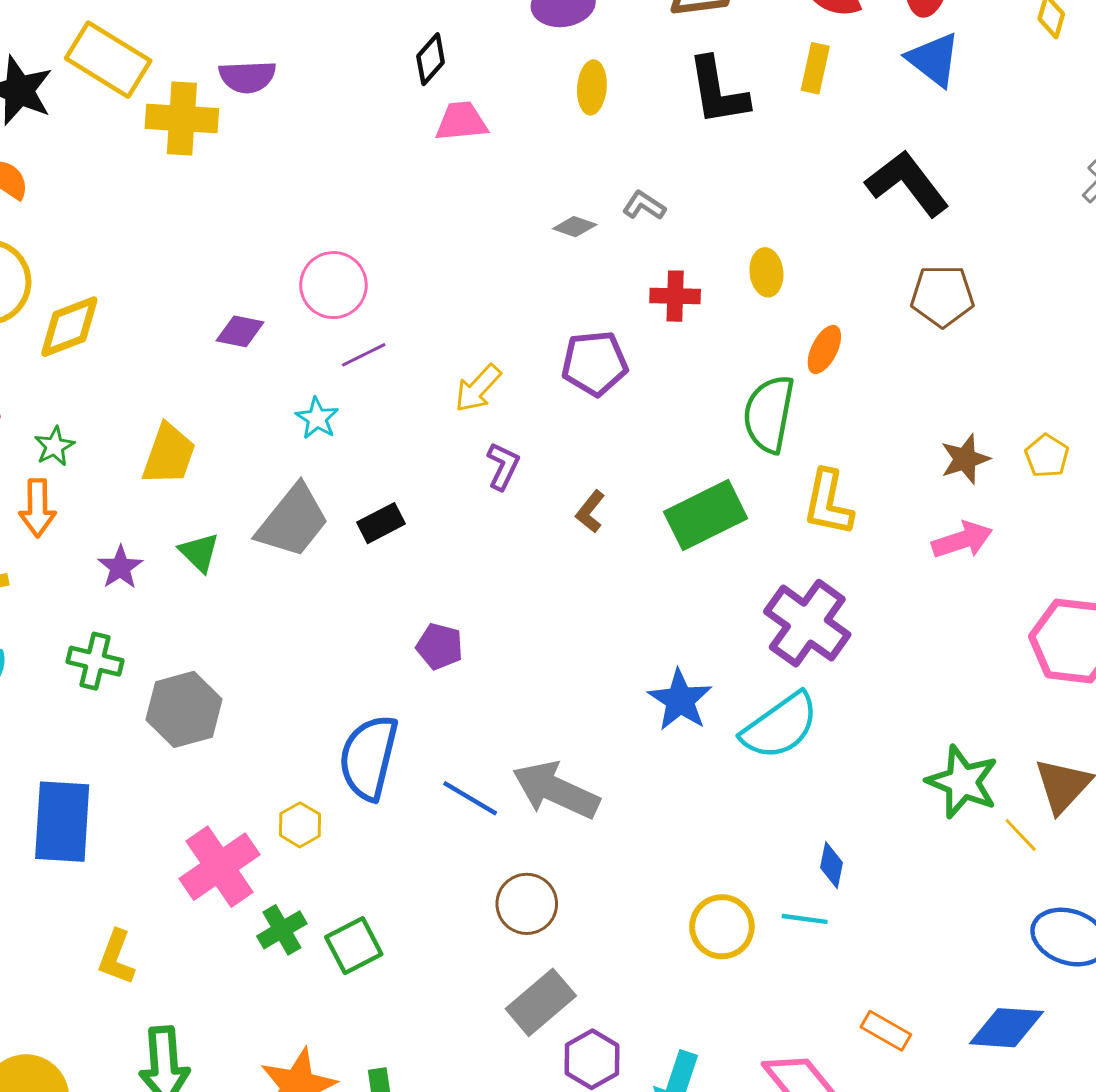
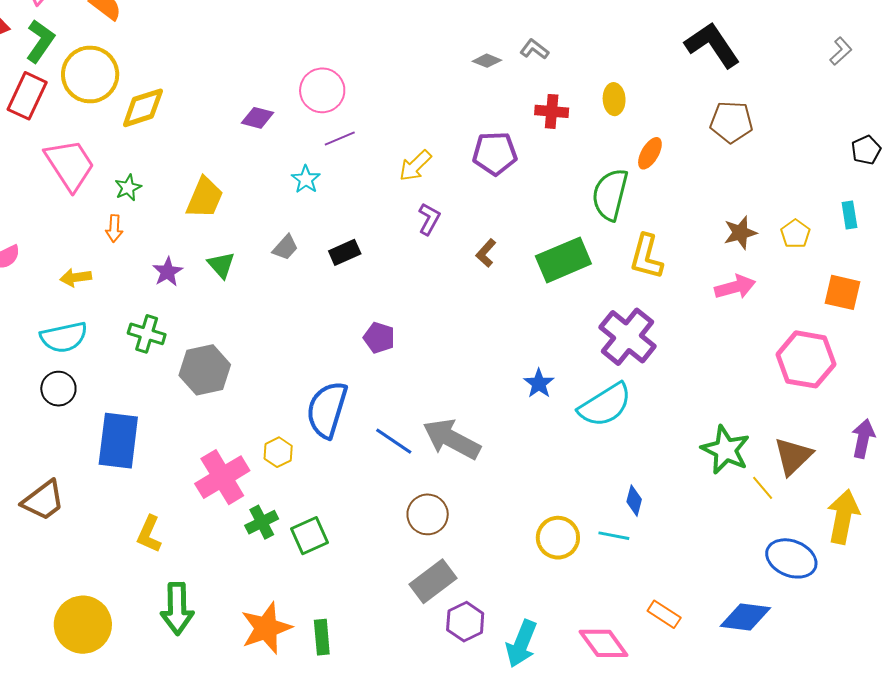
orange arrow: (37, 508) -> (114, 228), size x0.7
gray trapezoid: (293, 521) -> (285, 248), size x0.5
blue star: (680, 700) -> (539, 383), size x0.7

